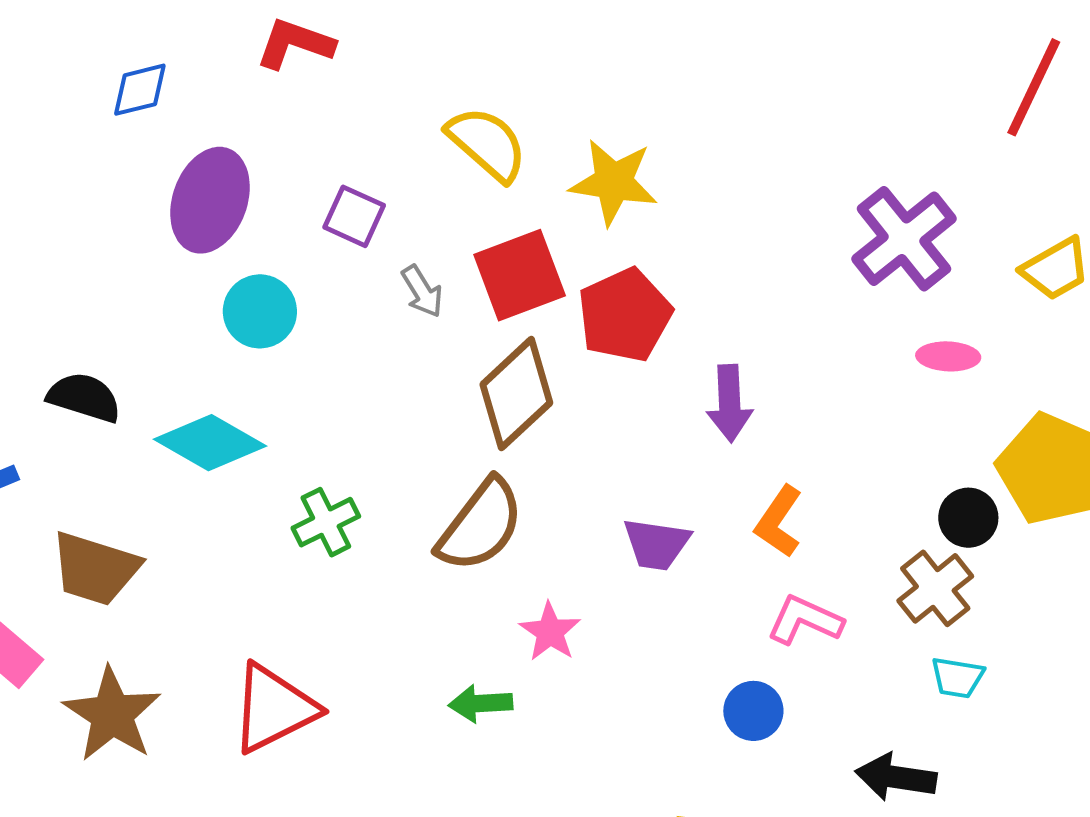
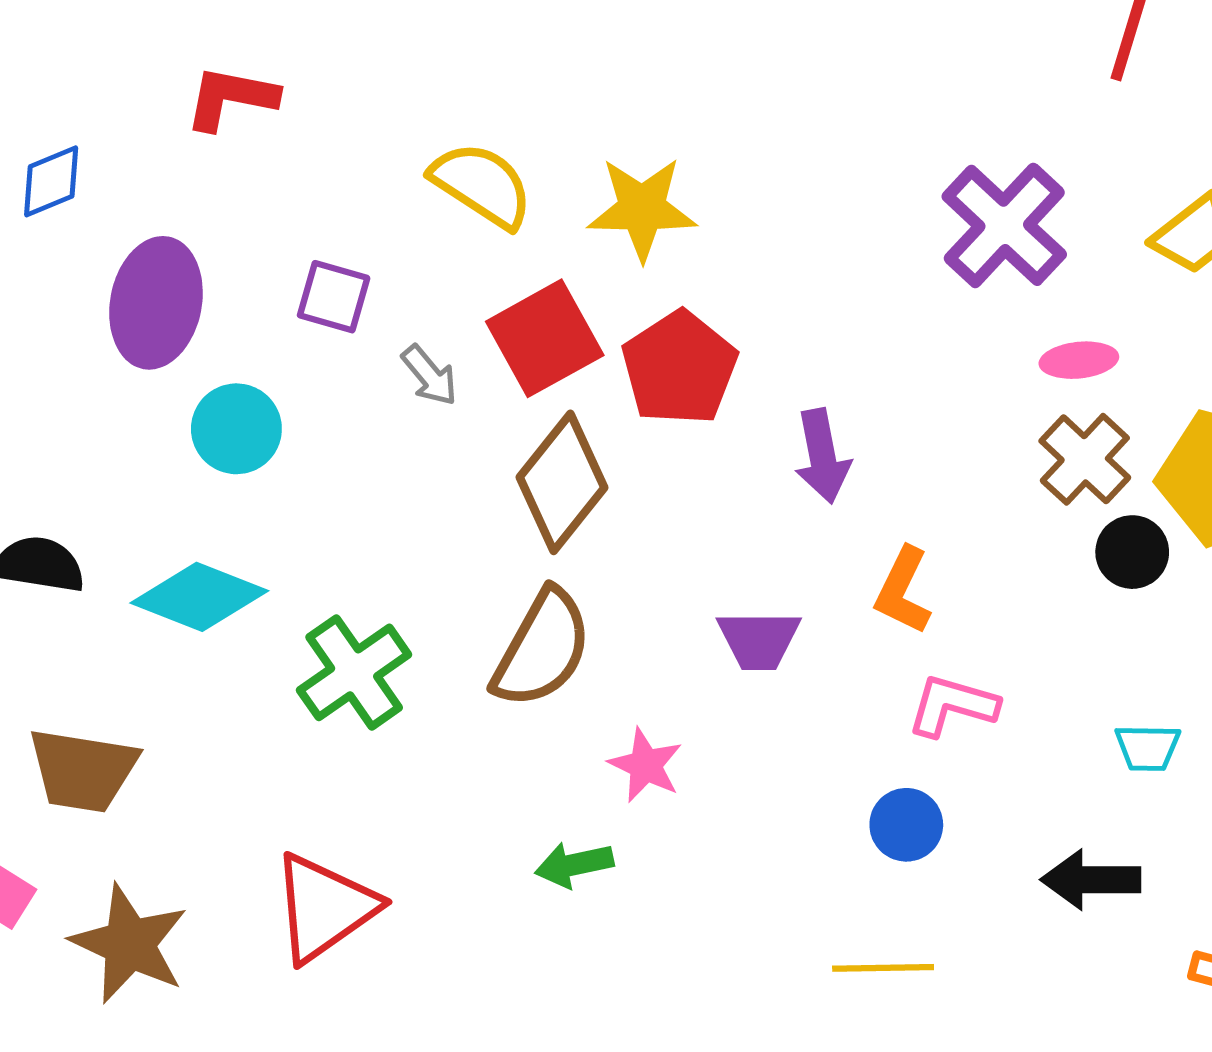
green cross: (326, 522) -> (354, 672), size x1.4
brown cross: (935, 588) -> (1085, 459), moved

